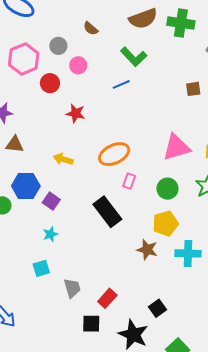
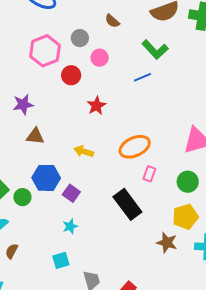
red star: (76, 113) -> (97, 106), turned 30

